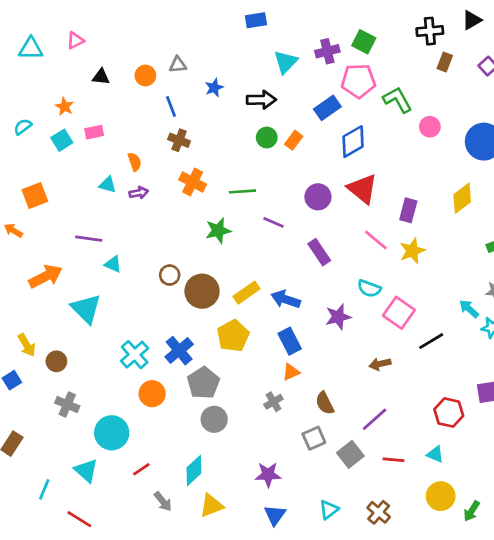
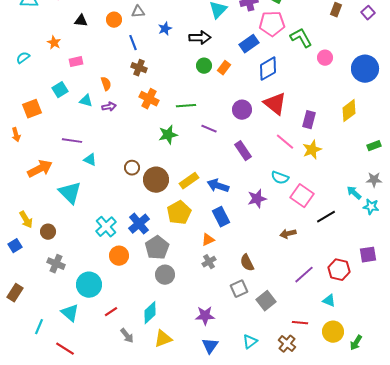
cyan square: (62, 140) -> (60, 90), moved
orange arrow: (13, 231) -> (16, 135), turned -136
orange triangle: (291, 372) -> (208, 240), moved
purple line: (375, 419) -> (304, 275), moved
red line: (393, 460) -> (300, 323), moved

